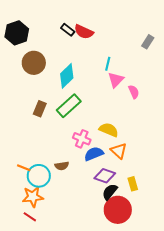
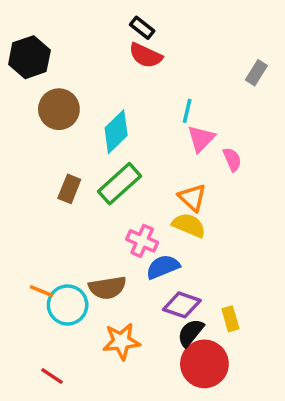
black rectangle: (68, 30) -> (142, 28), moved
orange triangle: (119, 151) -> (192, 198), moved
brown semicircle: (62, 166) -> (107, 288), size x1.5
orange star: (33, 197) -> (121, 341), moved

